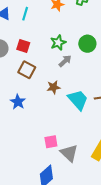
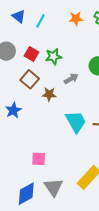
green star: (58, 43) -> (53, 56), moved
brown star: (54, 87) -> (49, 94), moved
gray triangle: (69, 153) -> (53, 187), moved

